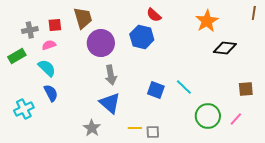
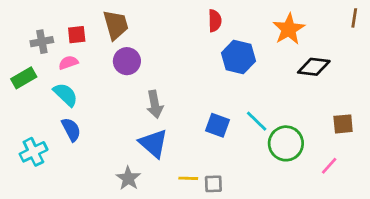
red semicircle: (154, 15) -> (215, 21), turned -133
blue hexagon: (142, 37) -> (238, 57), moved
purple circle: (101, 43) -> (127, 61), moved, size x0.7
green circle: (208, 116) -> (286, 143), moved

